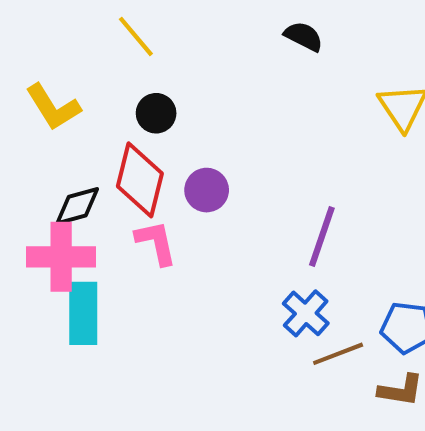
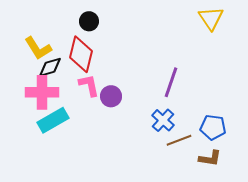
yellow L-shape: (53, 107) -> (38, 48), moved
purple circle: (207, 190) -> (111, 96), moved
cyan rectangle: (83, 313) -> (53, 120), turned 60

